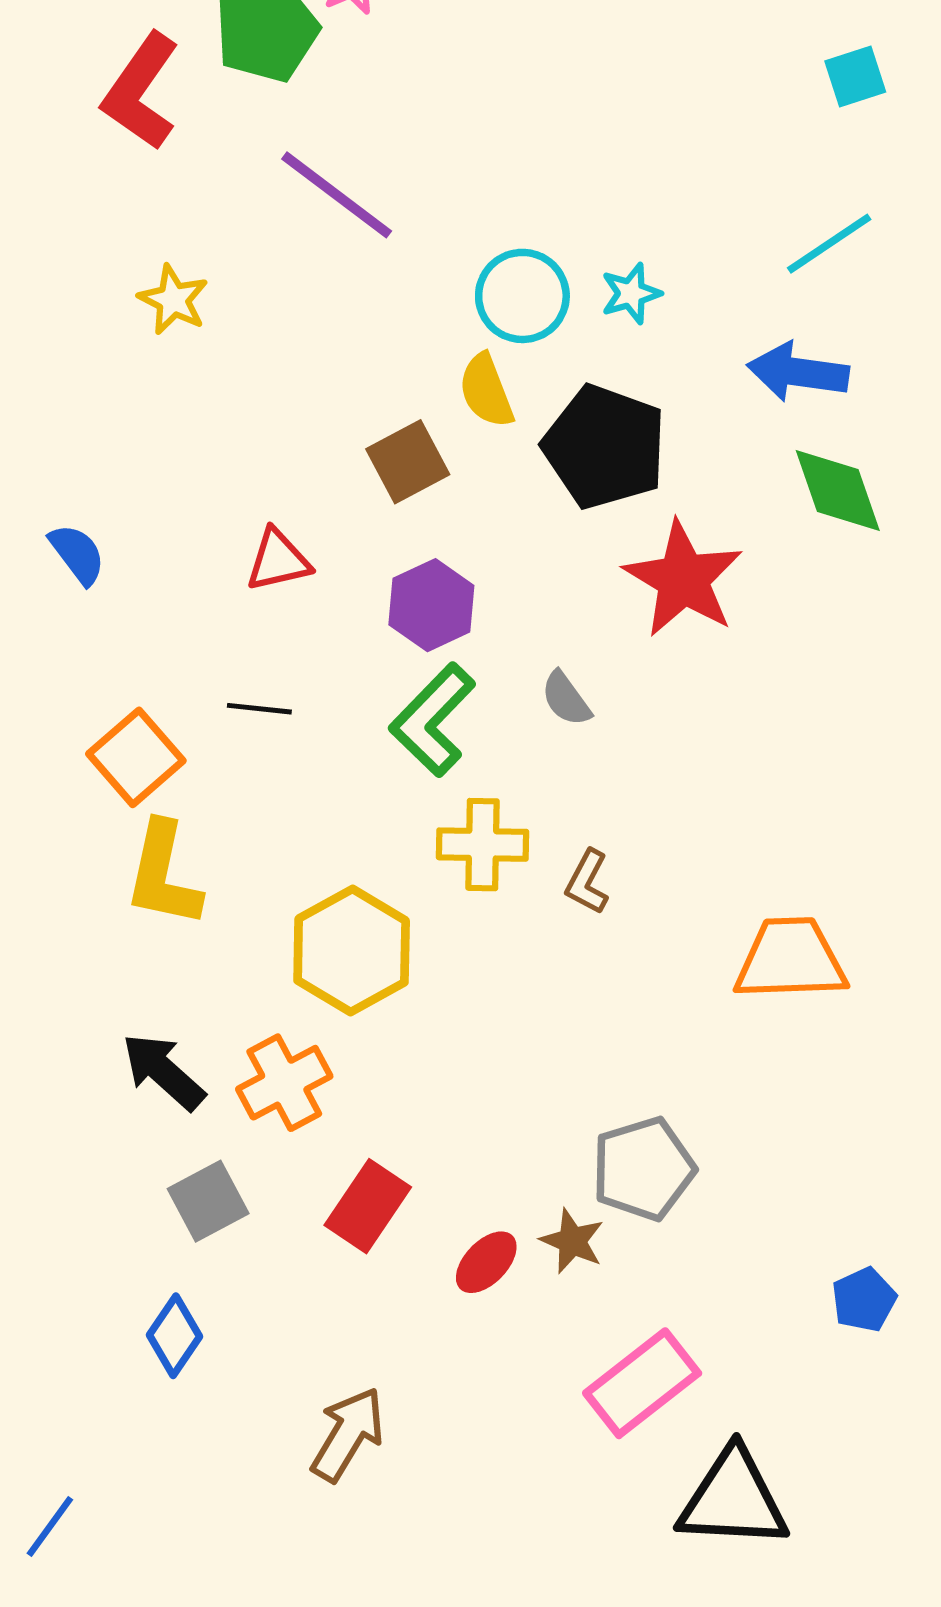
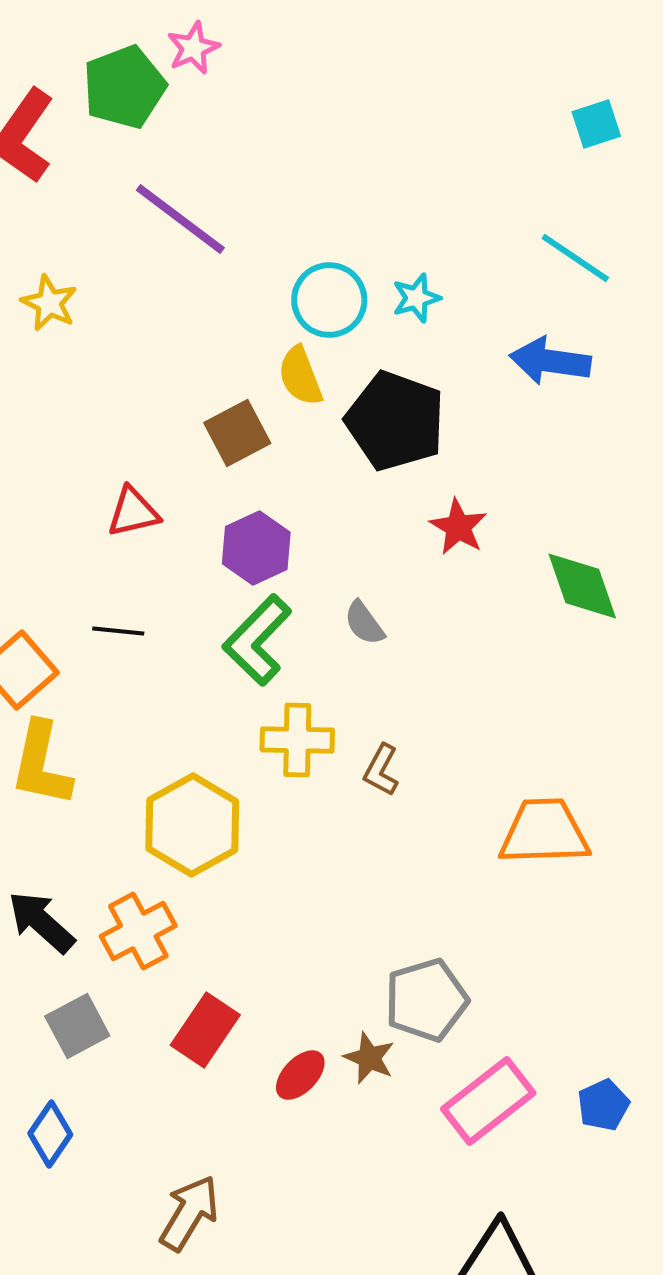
cyan line: (829, 244) -> (575, 258), turned 68
green diamond: (838, 490) -> (582, 586), moved
red star: (683, 579) -> (458, 527), size x0.6
pink rectangle: (642, 1383) -> (488, 1101), moved

